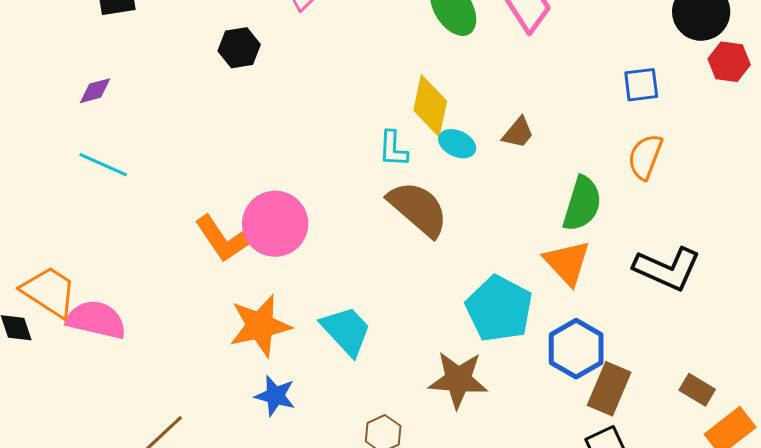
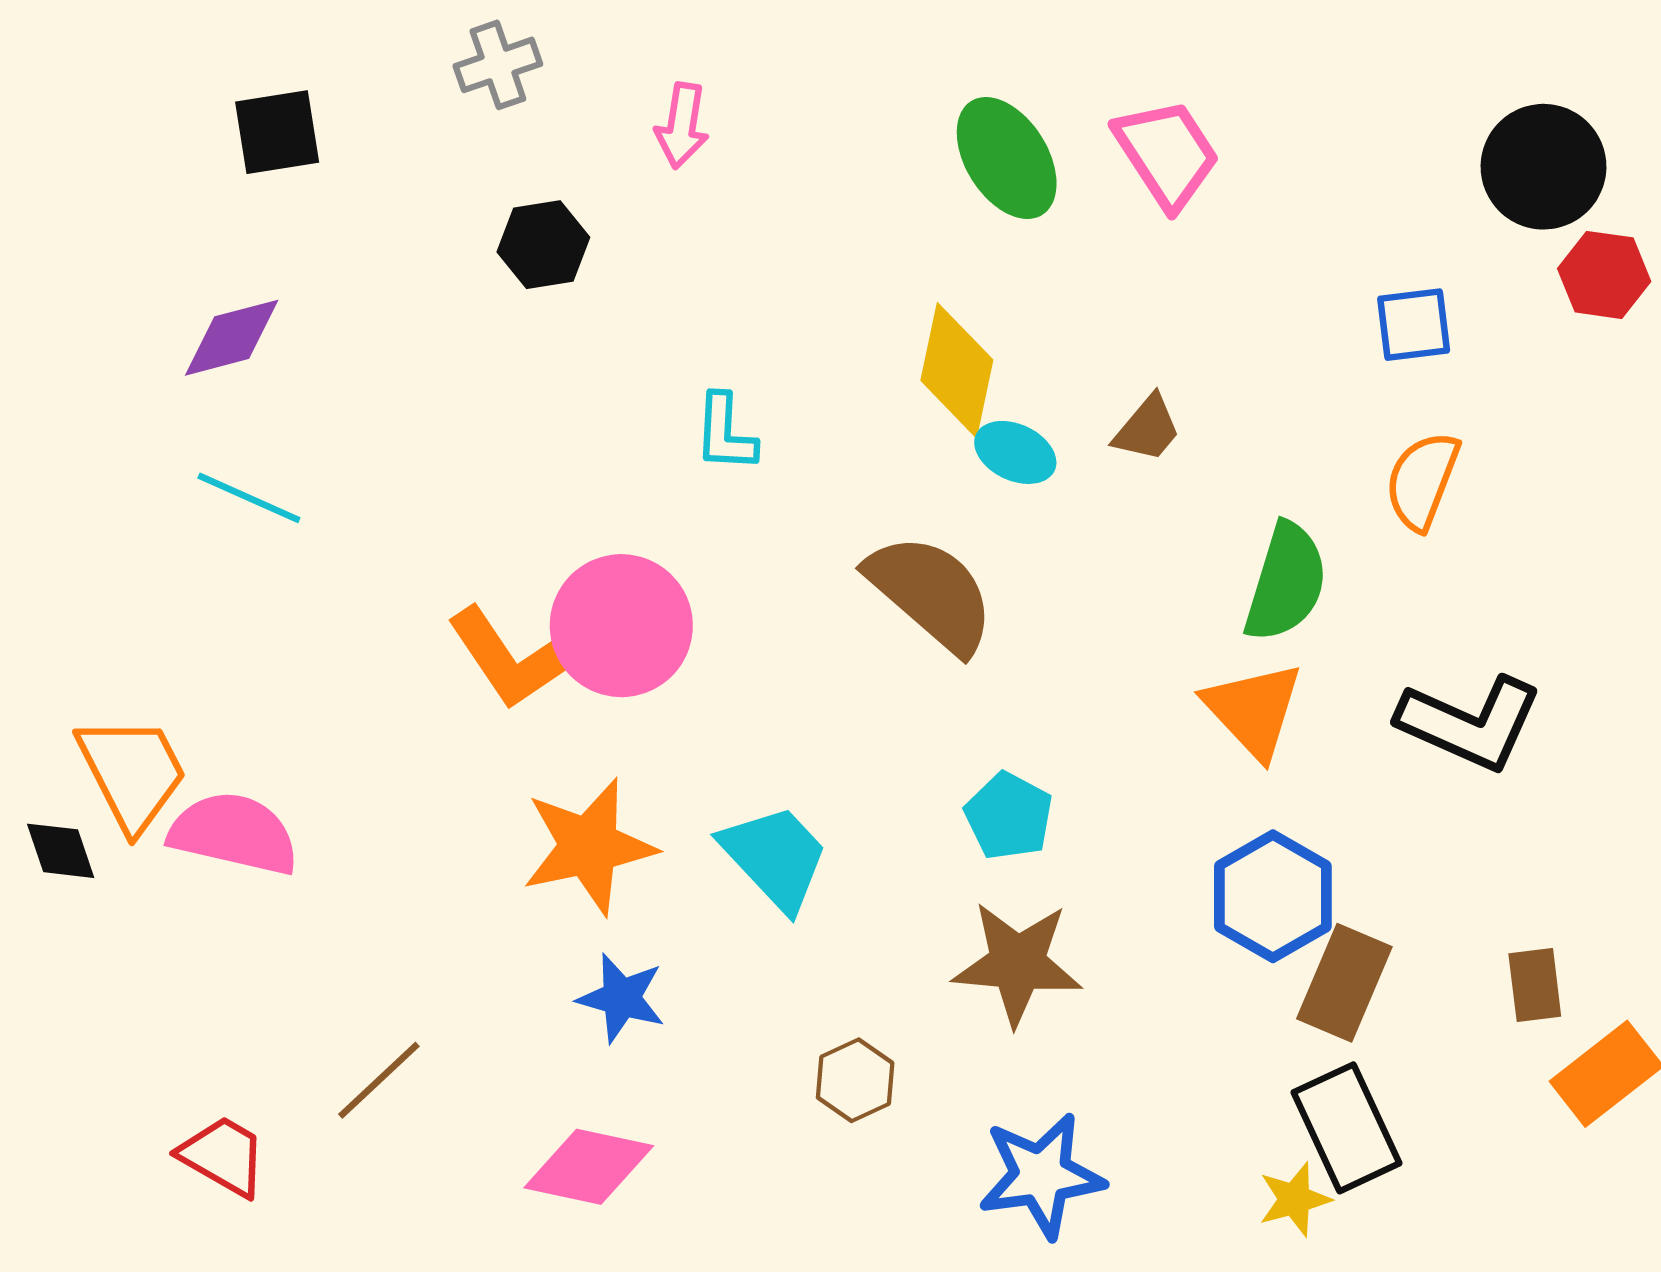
purple diamond: (95, 91) -> (232, 338), size x1.4
cyan L-shape: (393, 149) -> (725, 433), moved
orange trapezoid: (49, 292) -> (132, 773), turned 30
cyan pentagon: (499, 309) -> (1009, 816), moved, size x0.6
brown rectangle: (697, 390) -> (1535, 985), turned 52

